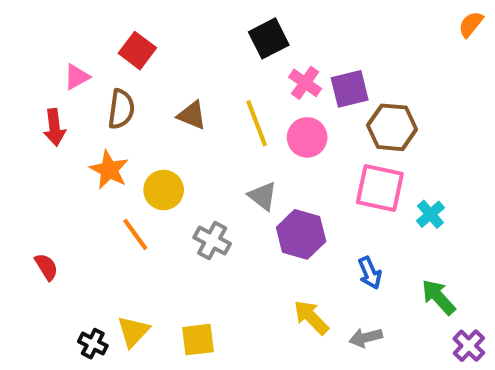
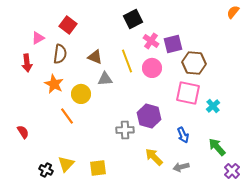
gray triangle: (263, 196) -> (105, 79), moved, turned -42
gray cross: (212, 241) -> (125, 130), moved, turned -30

